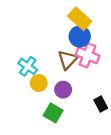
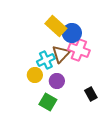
yellow rectangle: (80, 19) -> (56, 26), moved
cyan cross: (28, 66) -> (46, 60), moved, turned 30

